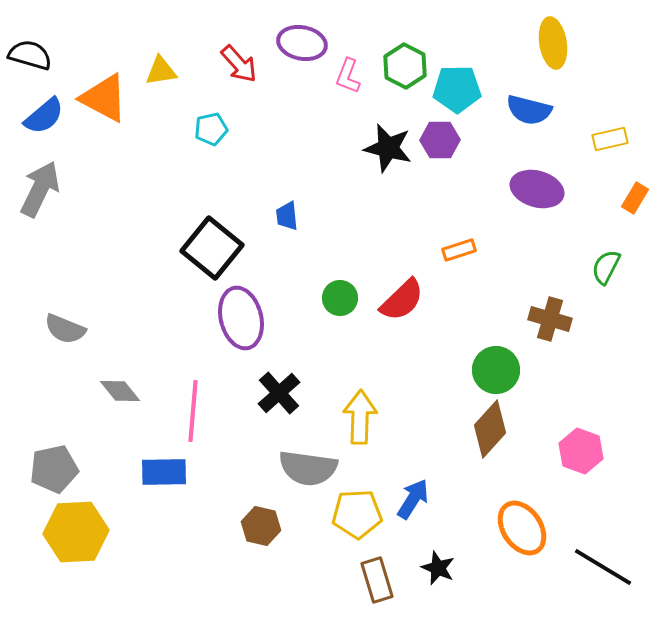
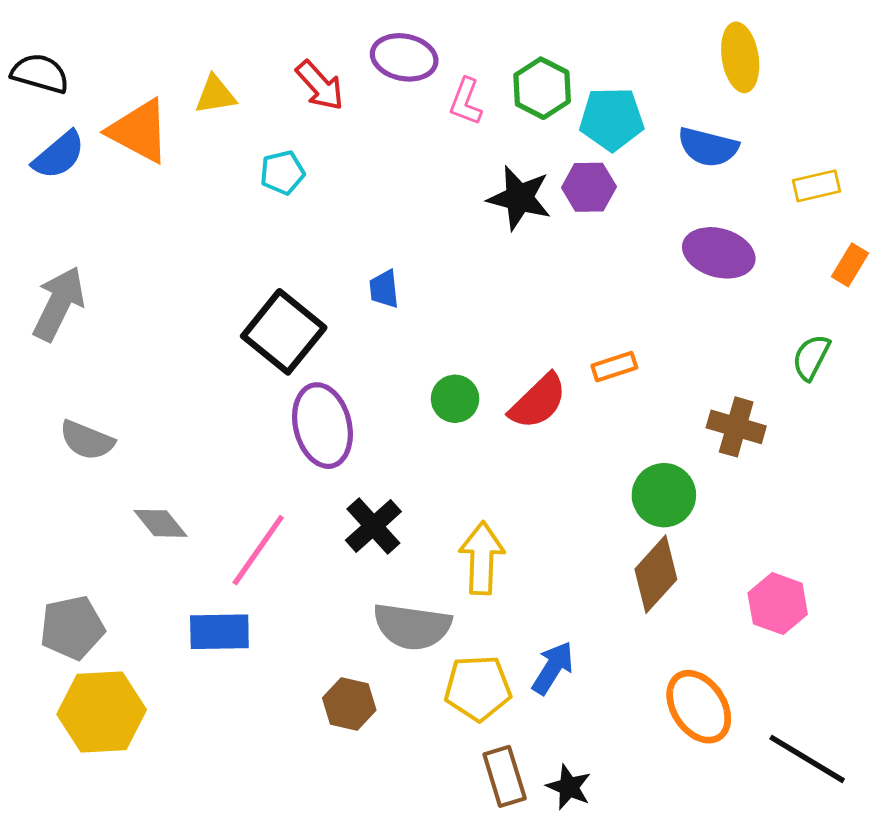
gray arrow: (40, 189) -> (59, 304), moved
orange rectangle: (459, 250) -> (614, 367), moved
pink line: (193, 411) -> (258, 550), turned 30
black star: (438, 568) -> (569, 787), moved

